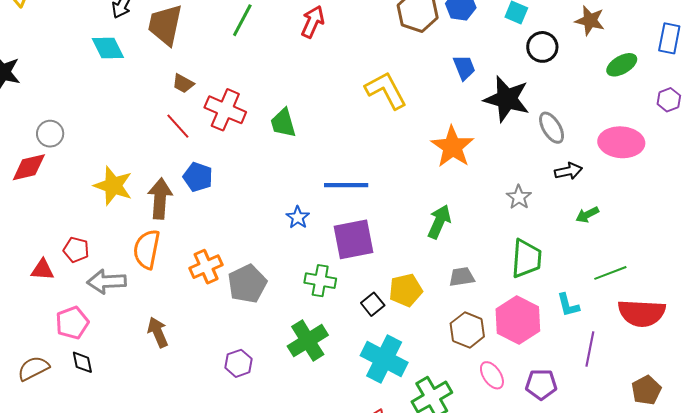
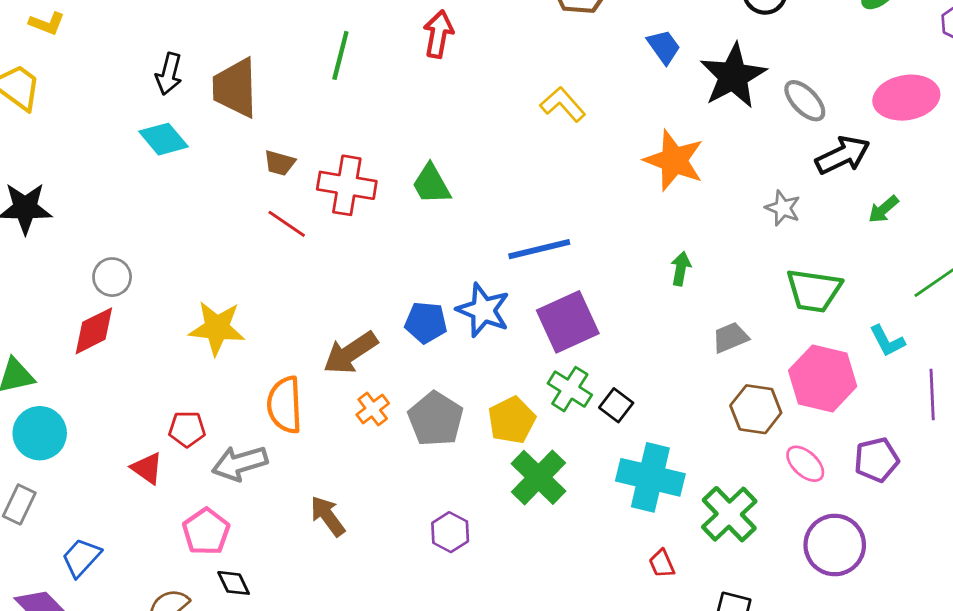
yellow L-shape: (386, 90) -> (563, 104), size x0.7
black star: (507, 99) -> (733, 76), turned -30
black arrow: (568, 171) -> (843, 155), size x1.4
blue pentagon: (198, 177) -> (426, 323), moved
brown arrow: (160, 198) -> (350, 353), moved, turned -114
blue star: (298, 217) -> (483, 310), size x1.6
green arrow: (439, 222) -> (681, 269), size x0.7
green trapezoid: (526, 259) -> (814, 291), turned 108
orange cross: (206, 267) -> (373, 409), size x0.7
red triangle: (42, 270) -> (147, 468), turned 45
green cross: (320, 281) -> (570, 389), moved, turned 36
yellow pentagon: (406, 290) -> (512, 420), moved

